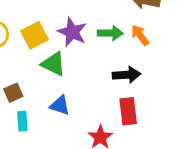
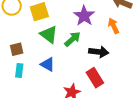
purple star: (72, 32) -> (84, 16), moved
green arrow: (110, 33) -> (73, 39), moved, turned -54
red rectangle: (128, 111) -> (95, 78), turned -36

